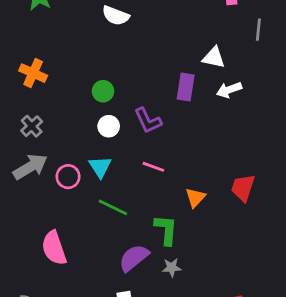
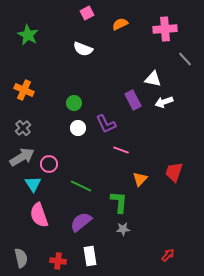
gray line: (258, 30) -> (185, 59), turned -49
purple rectangle: (186, 87) -> (133, 100), turned -36
cyan triangle: (100, 167) -> (33, 184), moved
pink line: (153, 167) -> (121, 150), moved
purple semicircle: (134, 258) -> (81, 222), moved

